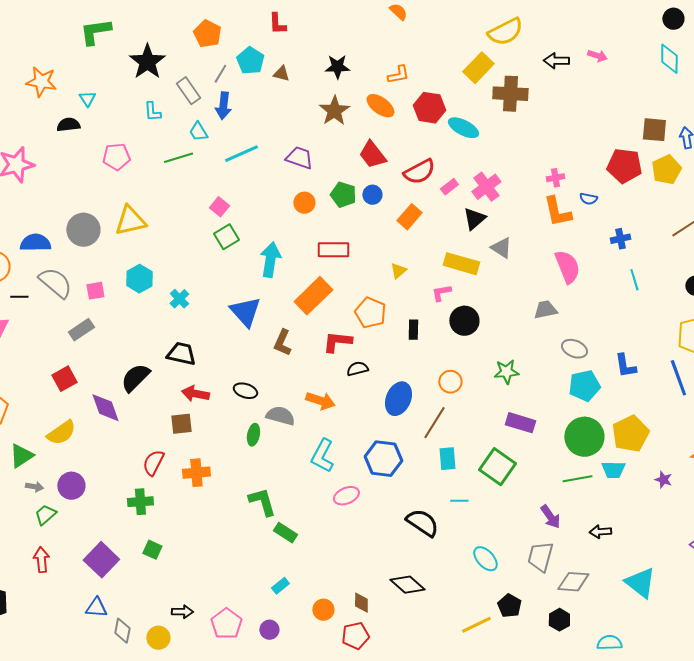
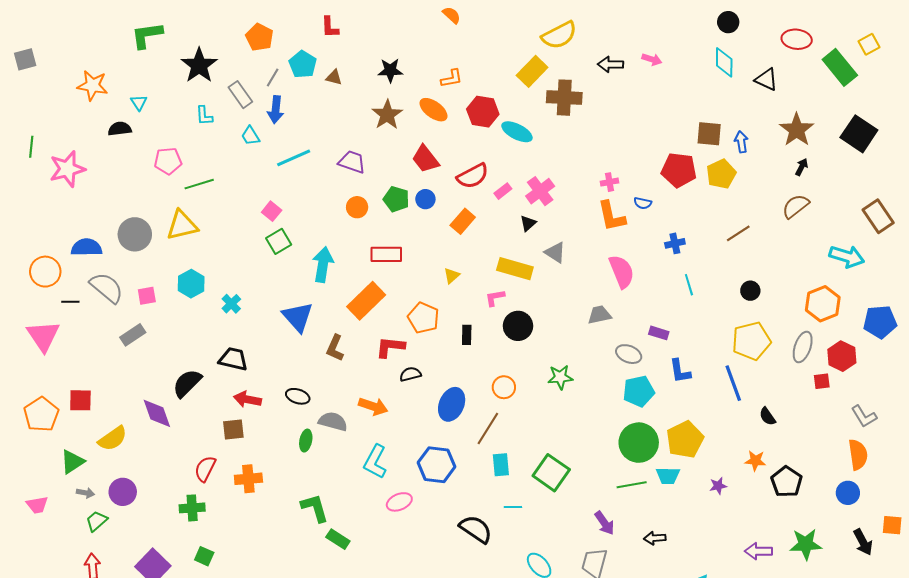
green line: (178, 158) -> (199, 184), moved
black triangle: (474, 219) -> (528, 223), size x0.7
red square: (64, 379) -> (80, 400), moved, turned 30
purple rectangle: (520, 423) -> (659, 333), moved, size x0.7
purple star: (663, 480) -> (718, 486), turned -30

